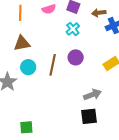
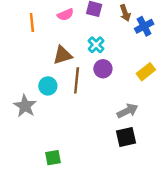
brown arrow: (99, 13) -> (125, 13), turned -96
cyan cross: (73, 29) -> (96, 45), moved
brown triangle: (22, 43) -> (63, 55), moved

